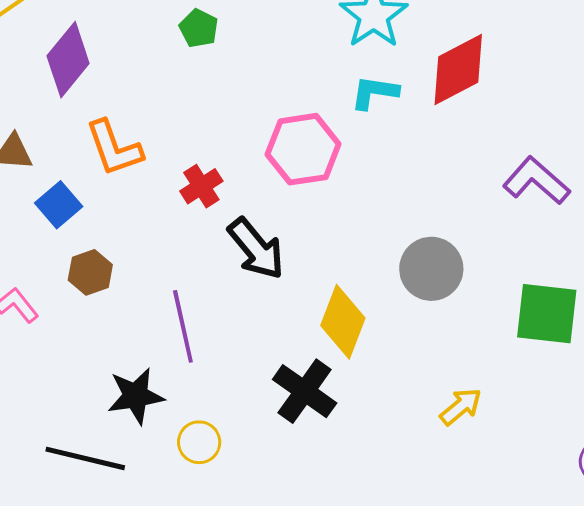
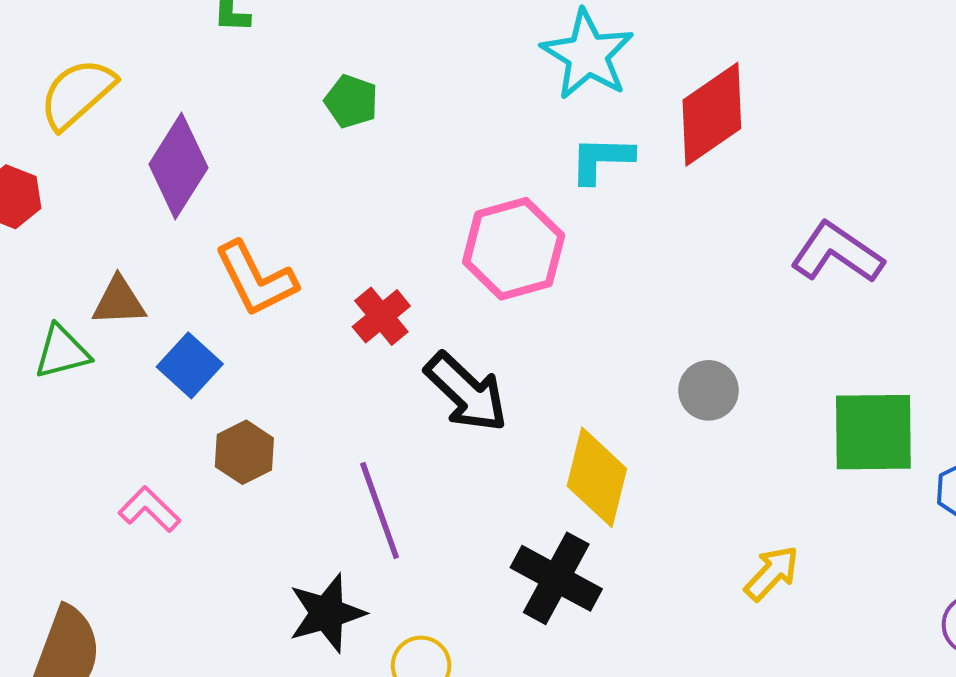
gray circle: (431, 269) -> (709, 390), size x0.7

